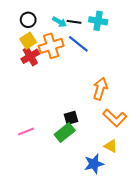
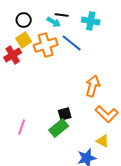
black line: (74, 22) -> (62, 15), moved
red cross: (30, 56) -> (13, 55), moved
pink line: (26, 131) -> (22, 127), turned -49

